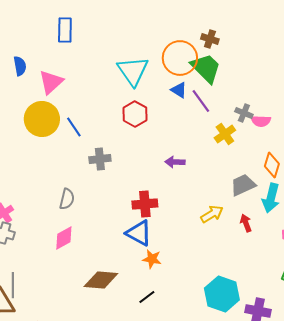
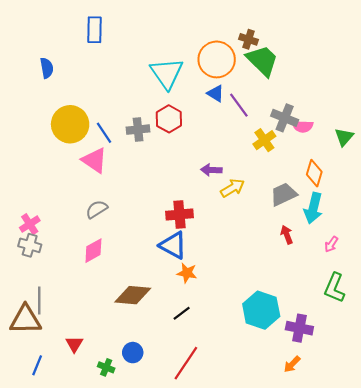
green trapezoid: (206, 68) -> (262, 61), moved
pink triangle: (51, 82) -> (95, 160), moved, turned -44
gray cross: (244, 113) -> (285, 118), size x1.4
gray cross: (100, 159) -> (138, 130), moved
gray semicircle: (67, 199) -> (97, 209), turned -135
yellow arrow: (212, 214) -> (233, 188), moved

